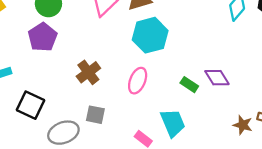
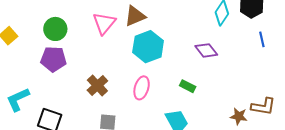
purple pentagon: (43, 37) -> (53, 59), turned -30
purple diamond: (217, 78) -> (206, 50), moved

